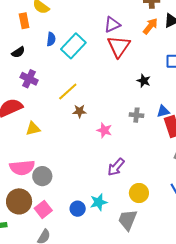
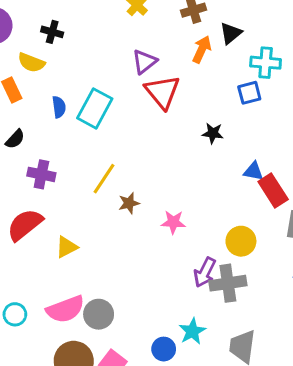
blue triangle: (163, 111) -> (253, 171), turned 40
gray cross: (136, 115) -> (228, 283), moved, size x1.6
yellow circle: (139, 193) -> (241, 241), moved

